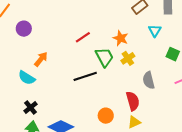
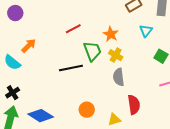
yellow cross: (128, 58) -> (116, 55), turned -32
gray semicircle: (149, 80) -> (119, 77), moved
red semicircle: (133, 101) -> (134, 105), moved

